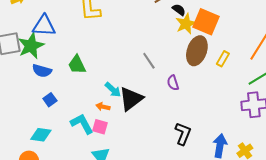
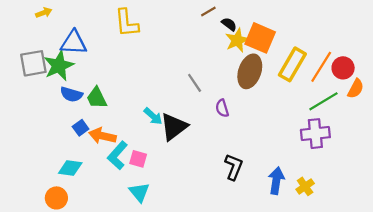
yellow rectangle: (223, 59) -> (292, 64), moved, size x1.8
green trapezoid: (77, 65) -> (97, 98), moved
orange arrow: (103, 107) -> (102, 136), moved, size x1.6
cyan L-shape: (82, 124) -> (117, 155), turned -110

